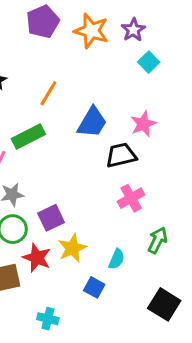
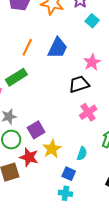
blue trapezoid: (92, 122) -> (58, 48), moved
cyan cross: (48, 319) -> (65, 193), moved

